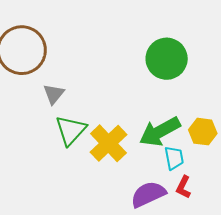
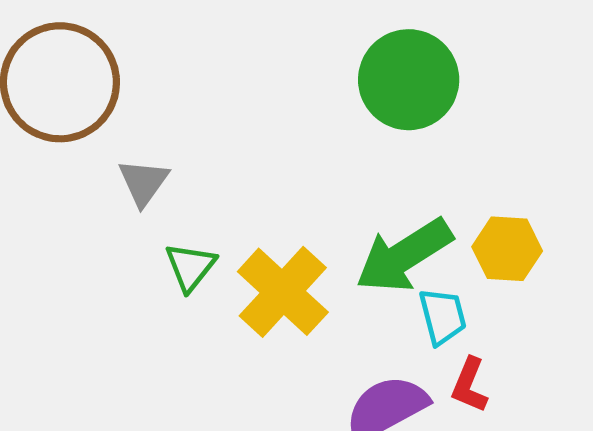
green triangle: (71, 130) -> (190, 267), size x0.7

